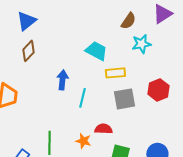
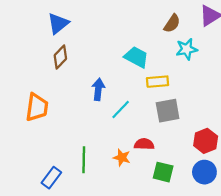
red hexagon: (158, 90) -> (206, 141), moved
cyan line: (82, 98) -> (121, 109), turned 30

